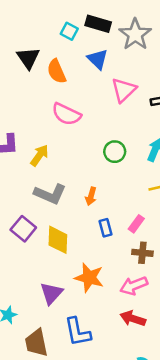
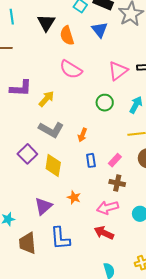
pink triangle: (124, 90) -> (118, 71), moved
orange star: (89, 278) -> (74, 197), size x0.6

